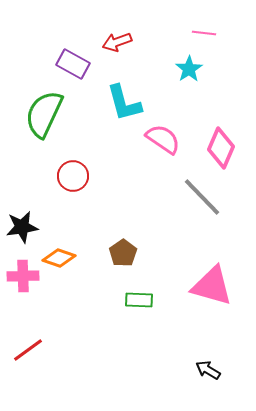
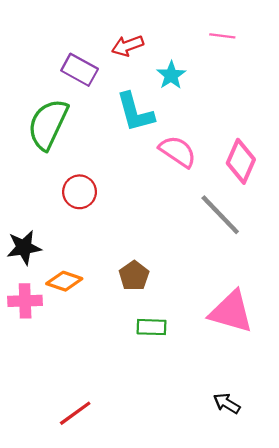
cyan star: (189, 69) -> (171, 75), moved
red line: (28, 350) -> (75, 413), moved

